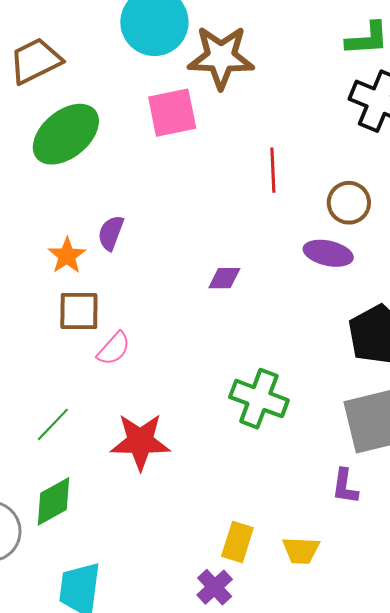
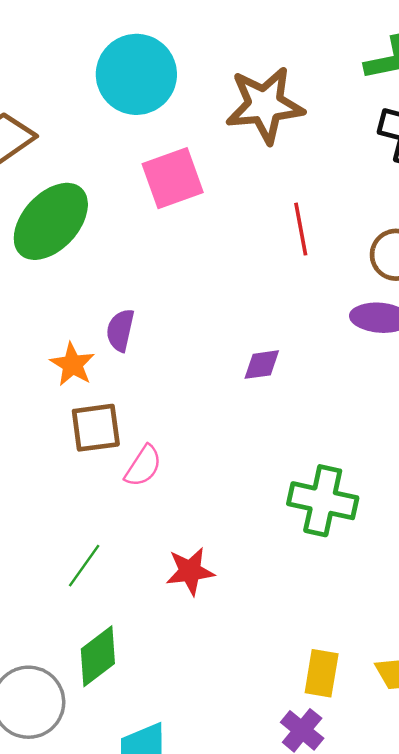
brown star: (221, 57) -> (265, 105), moved
red star: (140, 442) -> (190, 571), size x0.7

